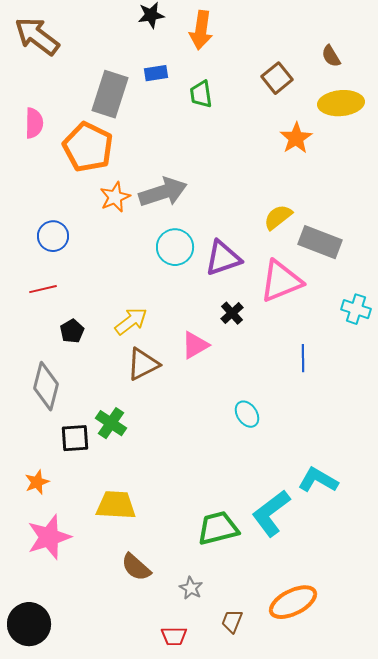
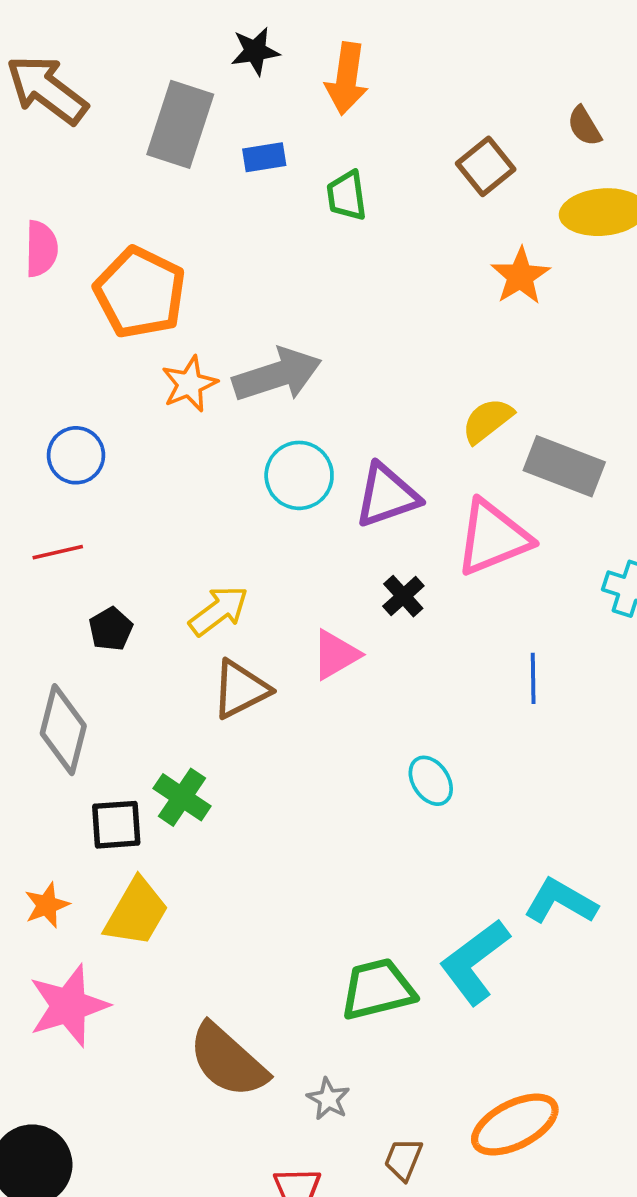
gray rectangle: (110, 94) -> (180, 124), moved
yellow trapezoid: (116, 505) -> (136, 912), moved, turned 117
brown semicircle: (136, 567) -> (228, 1061), size x1.5

